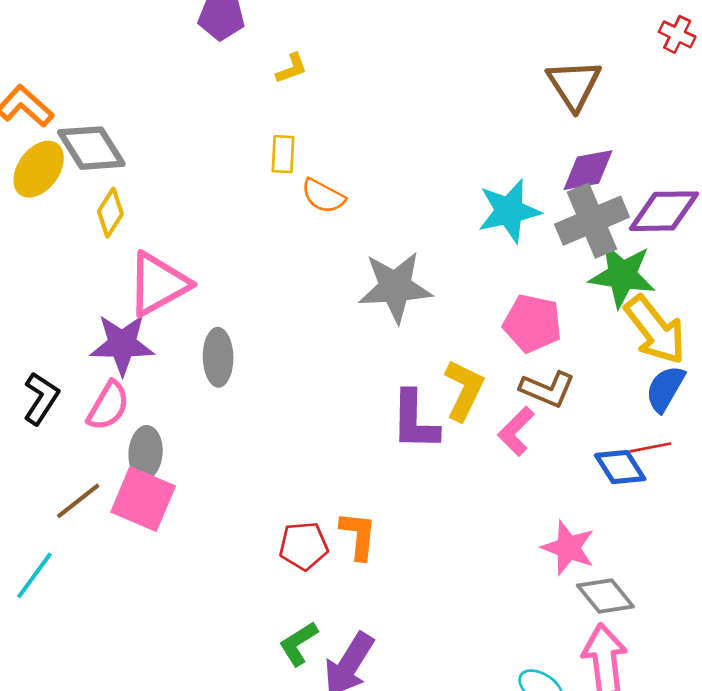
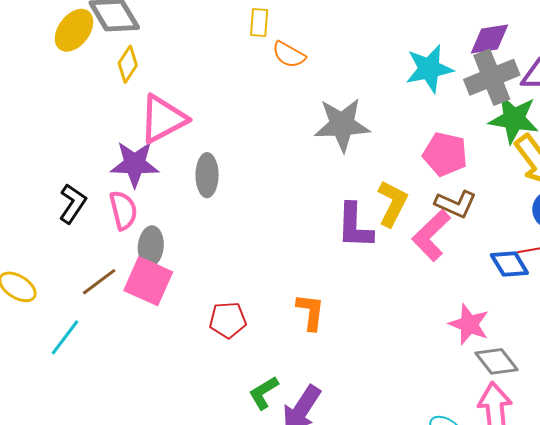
pink semicircle: (108, 406) -> (123, 210), turned -45
pink L-shape: (516, 431) -> (431, 235), size x1.4
red pentagon: (304, 546) -> (228, 320), moved

